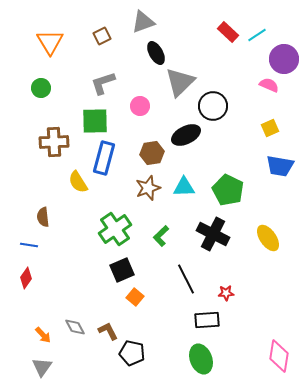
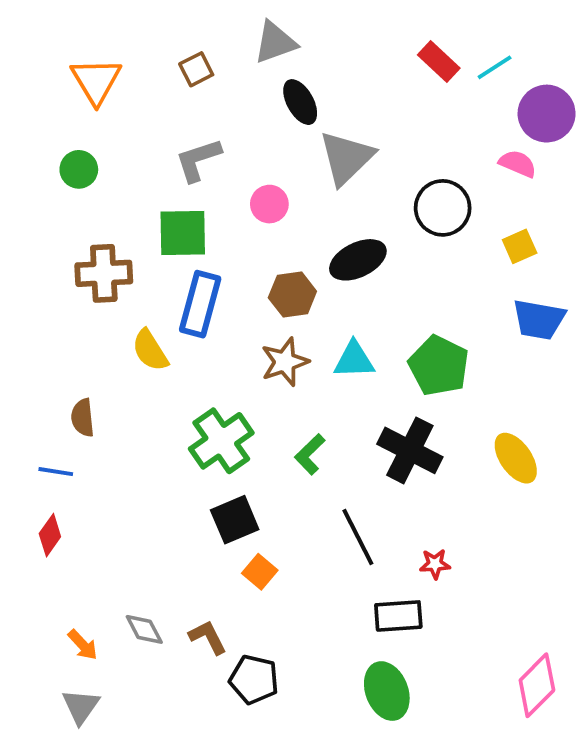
black circle: (213, 106) -> (443, 208), moved
pink diamond: (279, 356) -> (537, 685), turned 36

